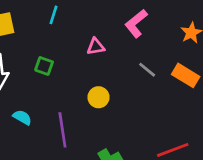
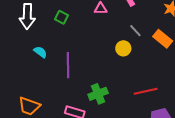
yellow circle: (98, 97) -> (123, 48), moved

